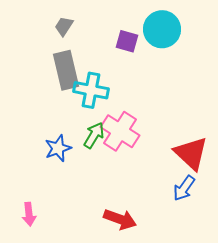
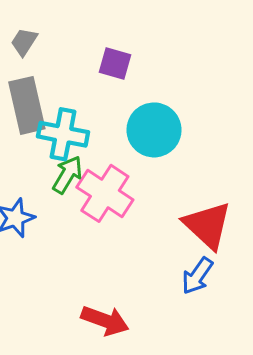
cyan circle: (162, 29) -> (154, 130), moved
green arrow: (94, 135) -> (67, 175), moved

